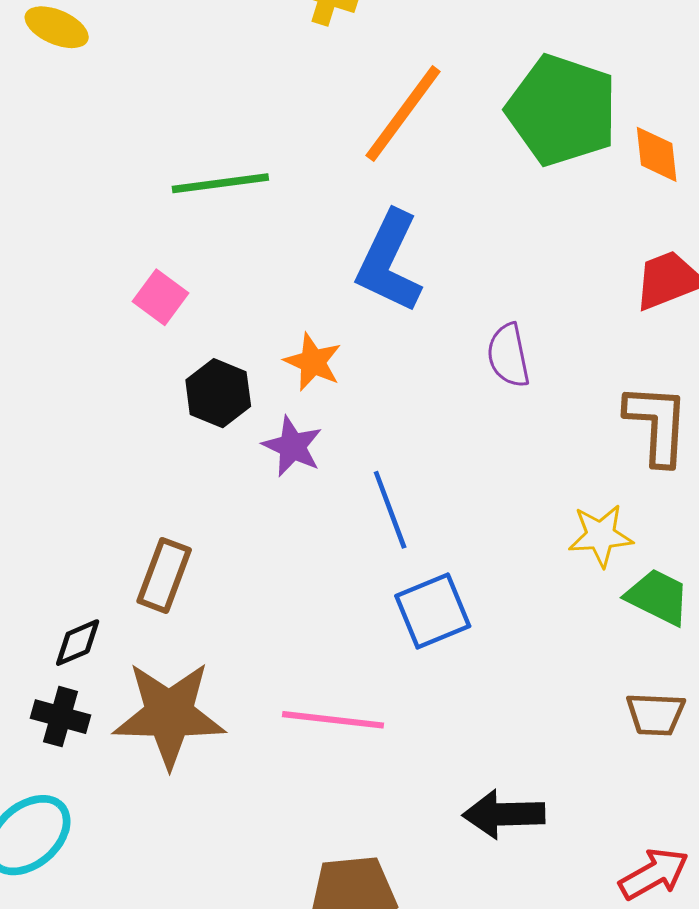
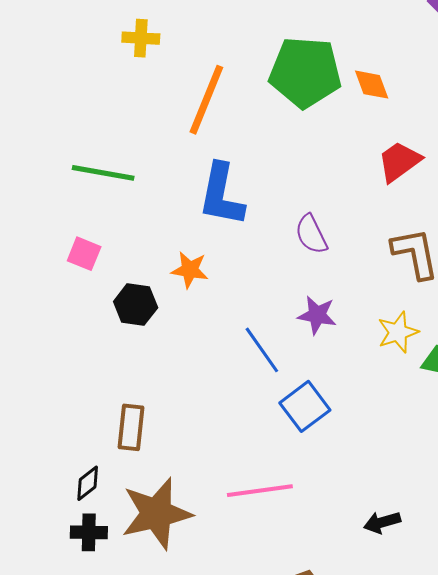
green line: (220, 183) -> (103, 173), turned 32
purple star: (292, 446) -> (317, 315), moved
black arrow: (504, 814) -> (382, 522), size x0.7

